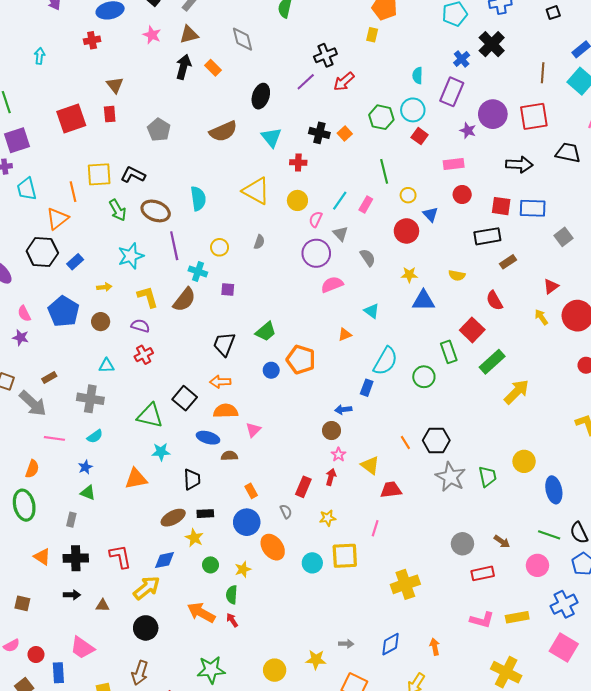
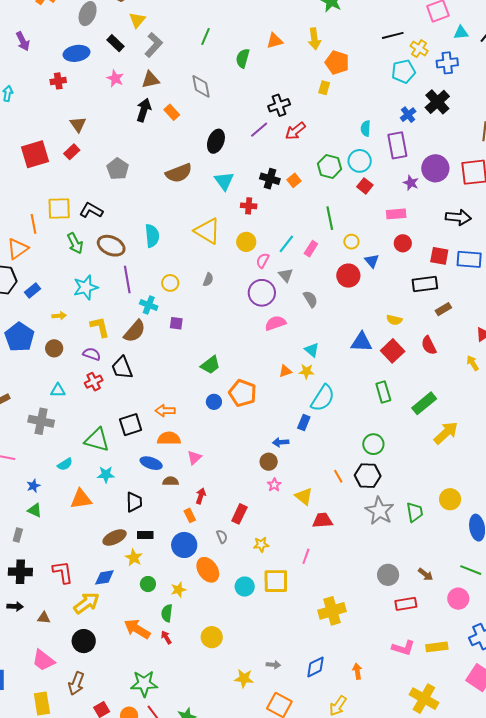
purple rectangle: (452, 92) -> (397, 145), turned -36
red rectangle: (110, 114) -> (72, 152), turned 49
yellow star: (409, 275) -> (307, 371), moved
red square: (472, 330) -> (393, 351), moved
black trapezoid: (224, 344) -> (122, 368), moved, turned -45
green circle: (424, 377) -> (373, 444), moved
black square: (185, 398) -> (131, 425), turned 30
cyan semicircle: (95, 436) -> (65, 464), moved
red arrow: (331, 477) -> (201, 496), moved
pink trapezoid: (82, 648) -> (43, 660), moved
yellow circle: (275, 670) -> (212, 637), moved

